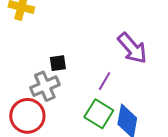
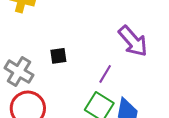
gray cross: (45, 86) -> (19, 72), moved, turned -36

